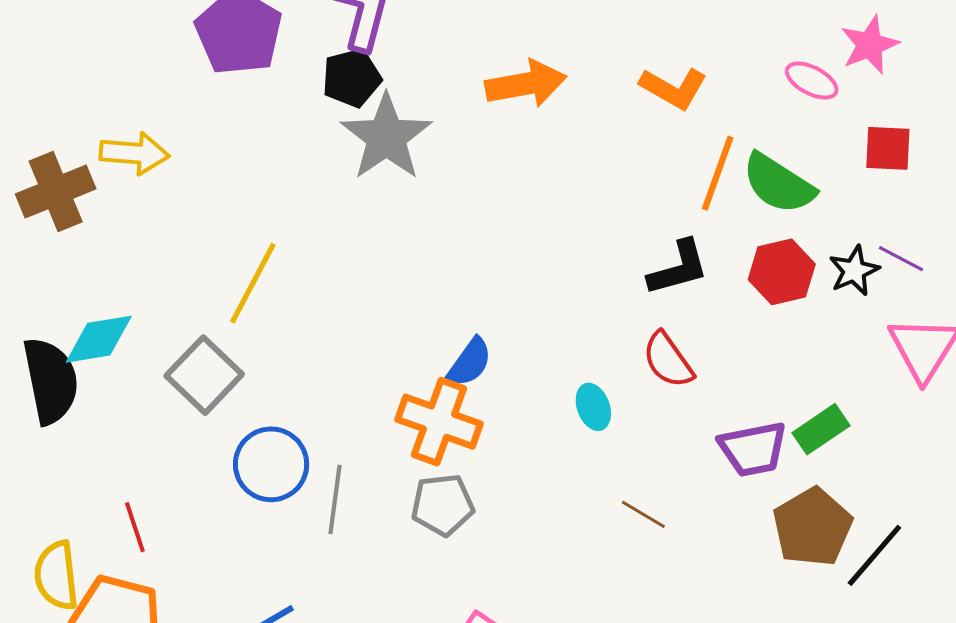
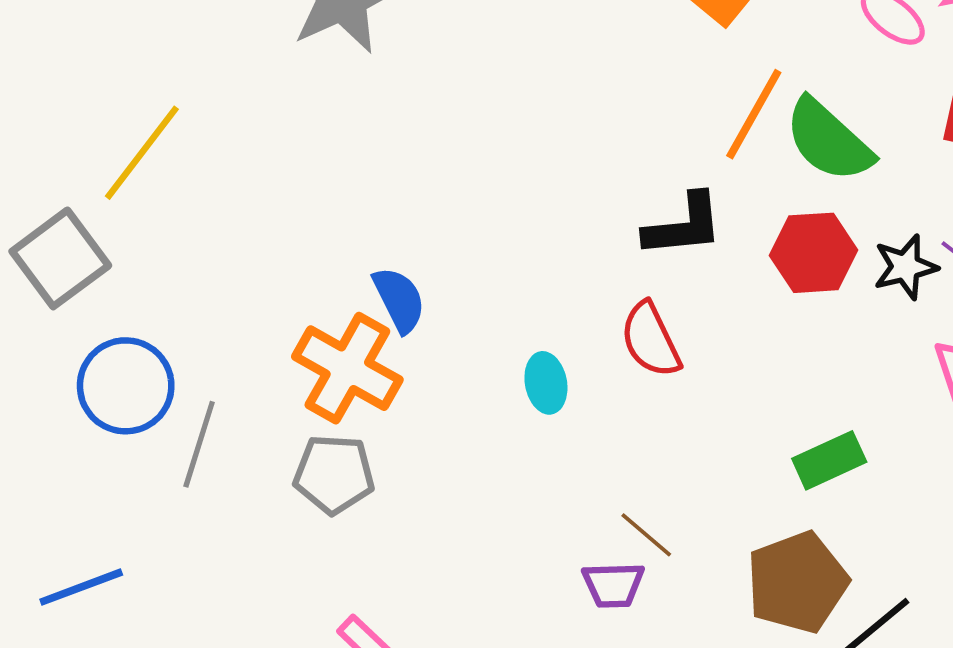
blue semicircle: (470, 362) -> (399, 300), turned -72
purple trapezoid: (753, 449) -> (613, 585), moved, size x0.7
brown line: (643, 514) -> (646, 535), moved

